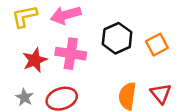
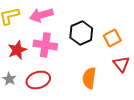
red triangle: (161, 93) -> (121, 64), moved

